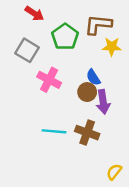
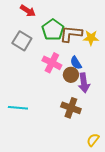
brown L-shape: (98, 25) -> (71, 34), moved
pink cross: (49, 80) -> (52, 63), moved
cyan line: (54, 131) -> (18, 108), moved

